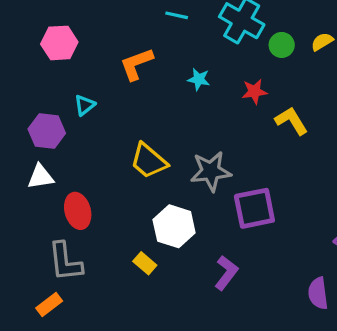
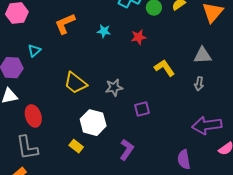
yellow L-shape: (291, 121) -> (164, 68), moved
gray star: (211, 171) -> (114, 88), size x0.7
purple square: (254, 208) -> (142, 109), size x0.6

